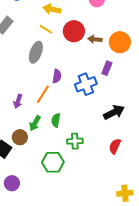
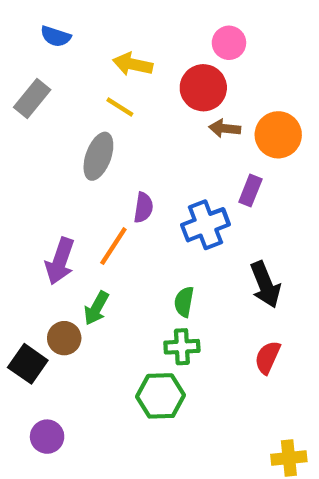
red circle: (74, 31) -> (203, 88), moved
purple arrow: (18, 101) -> (60, 261), size x1.5
black arrow: (114, 112) -> (265, 285), turned 95
green semicircle: (56, 120) -> (184, 302), moved
green hexagon: (53, 162) -> (161, 396), moved

